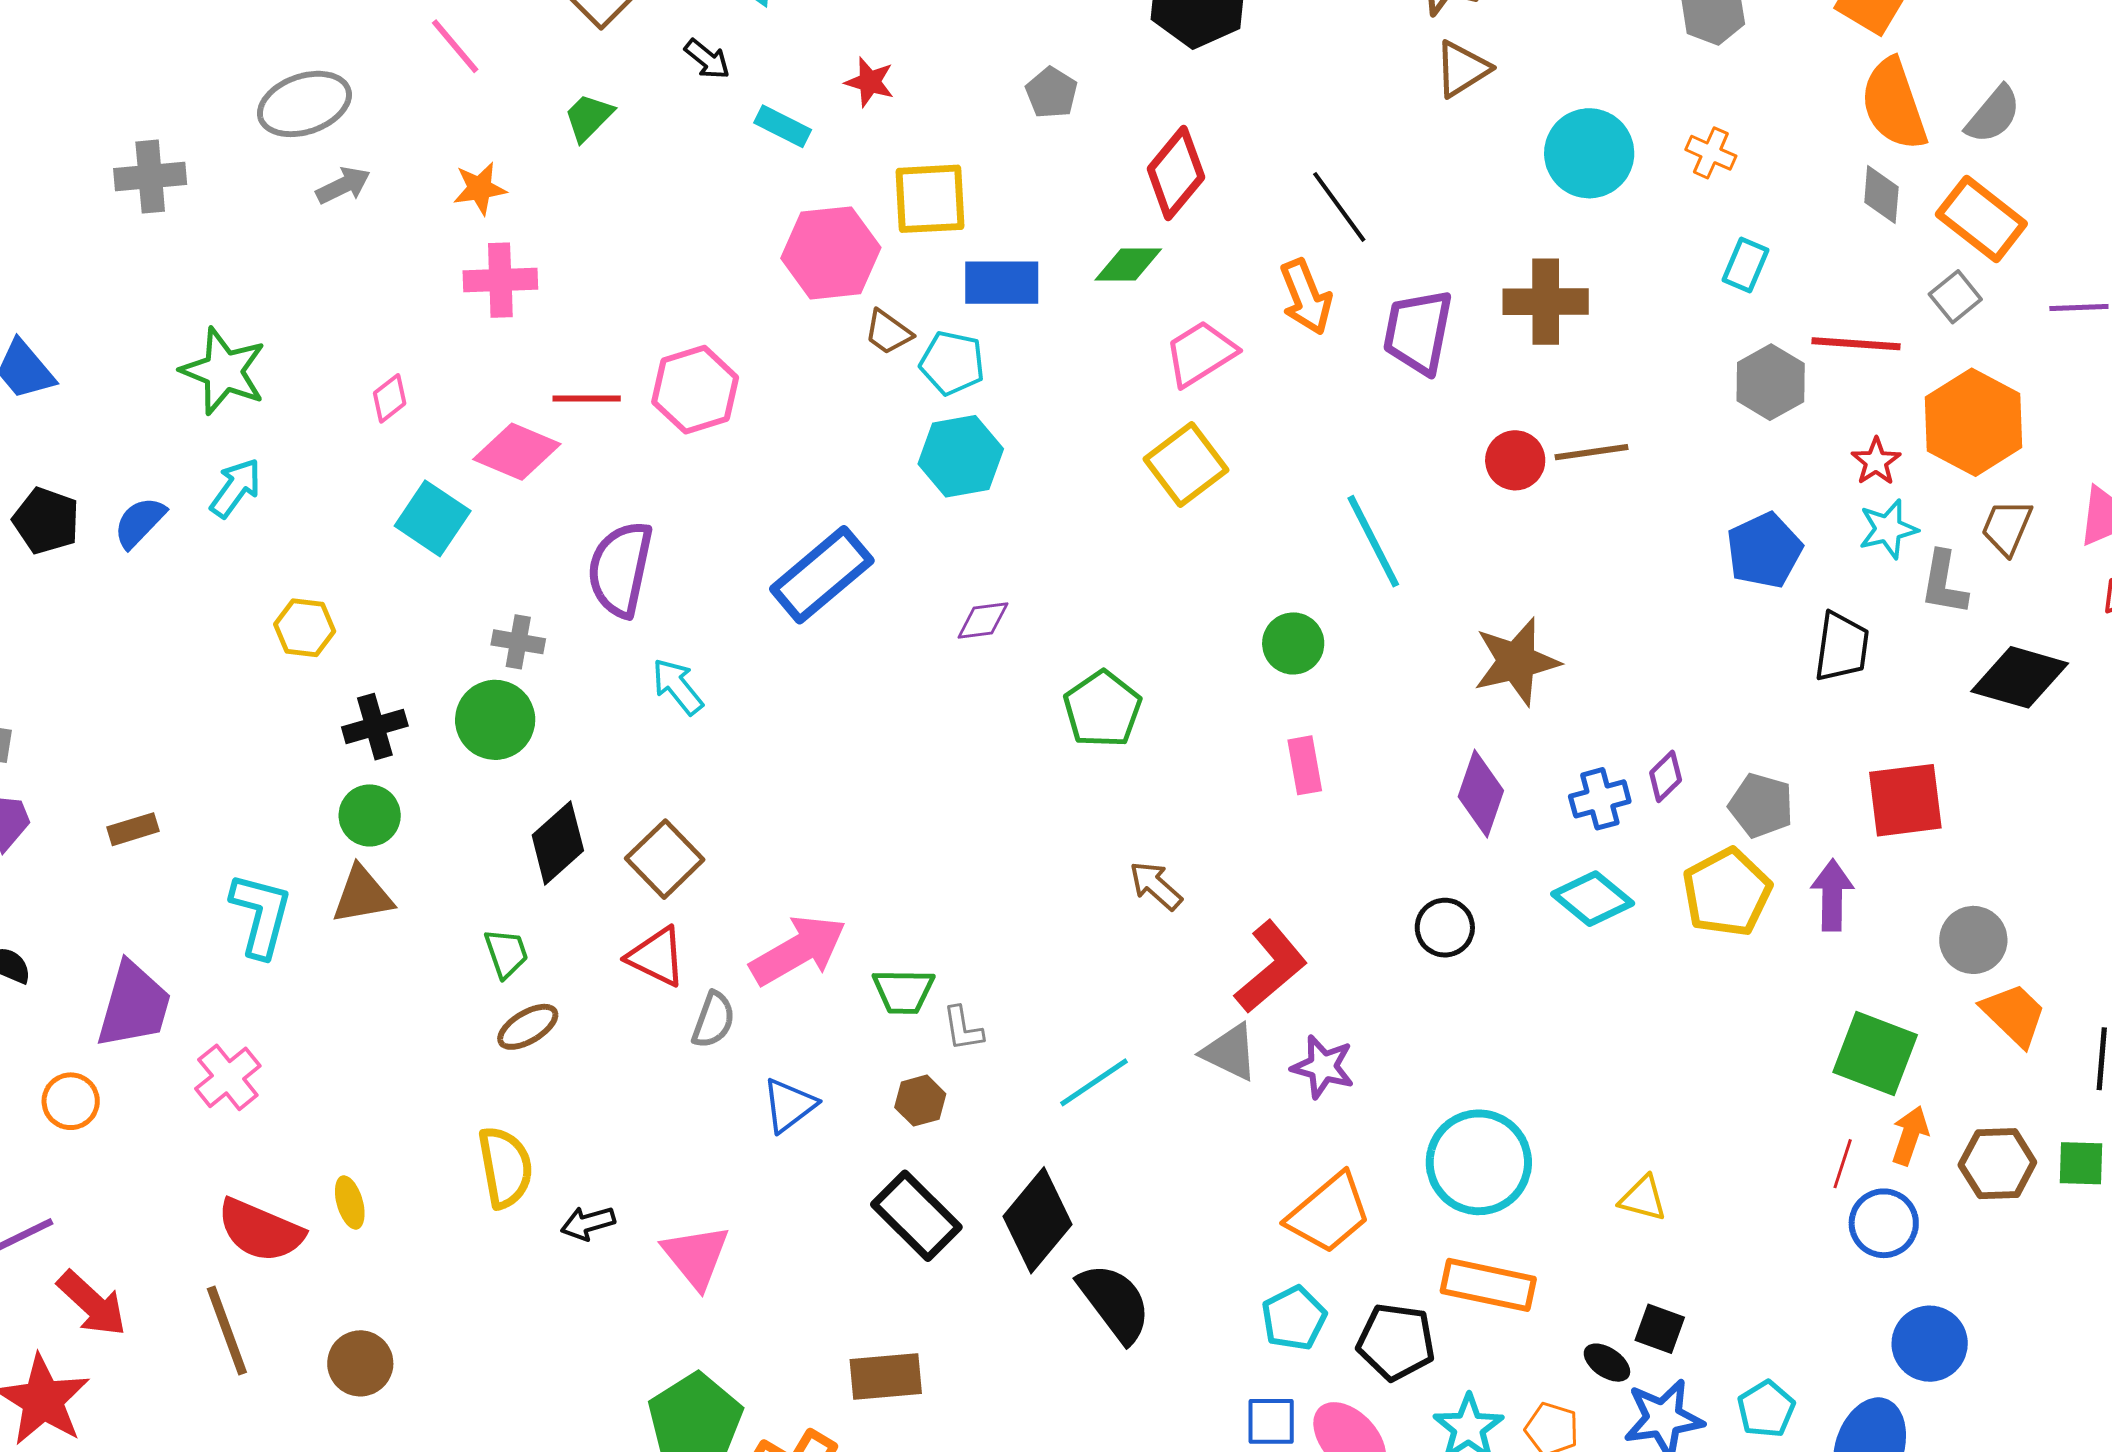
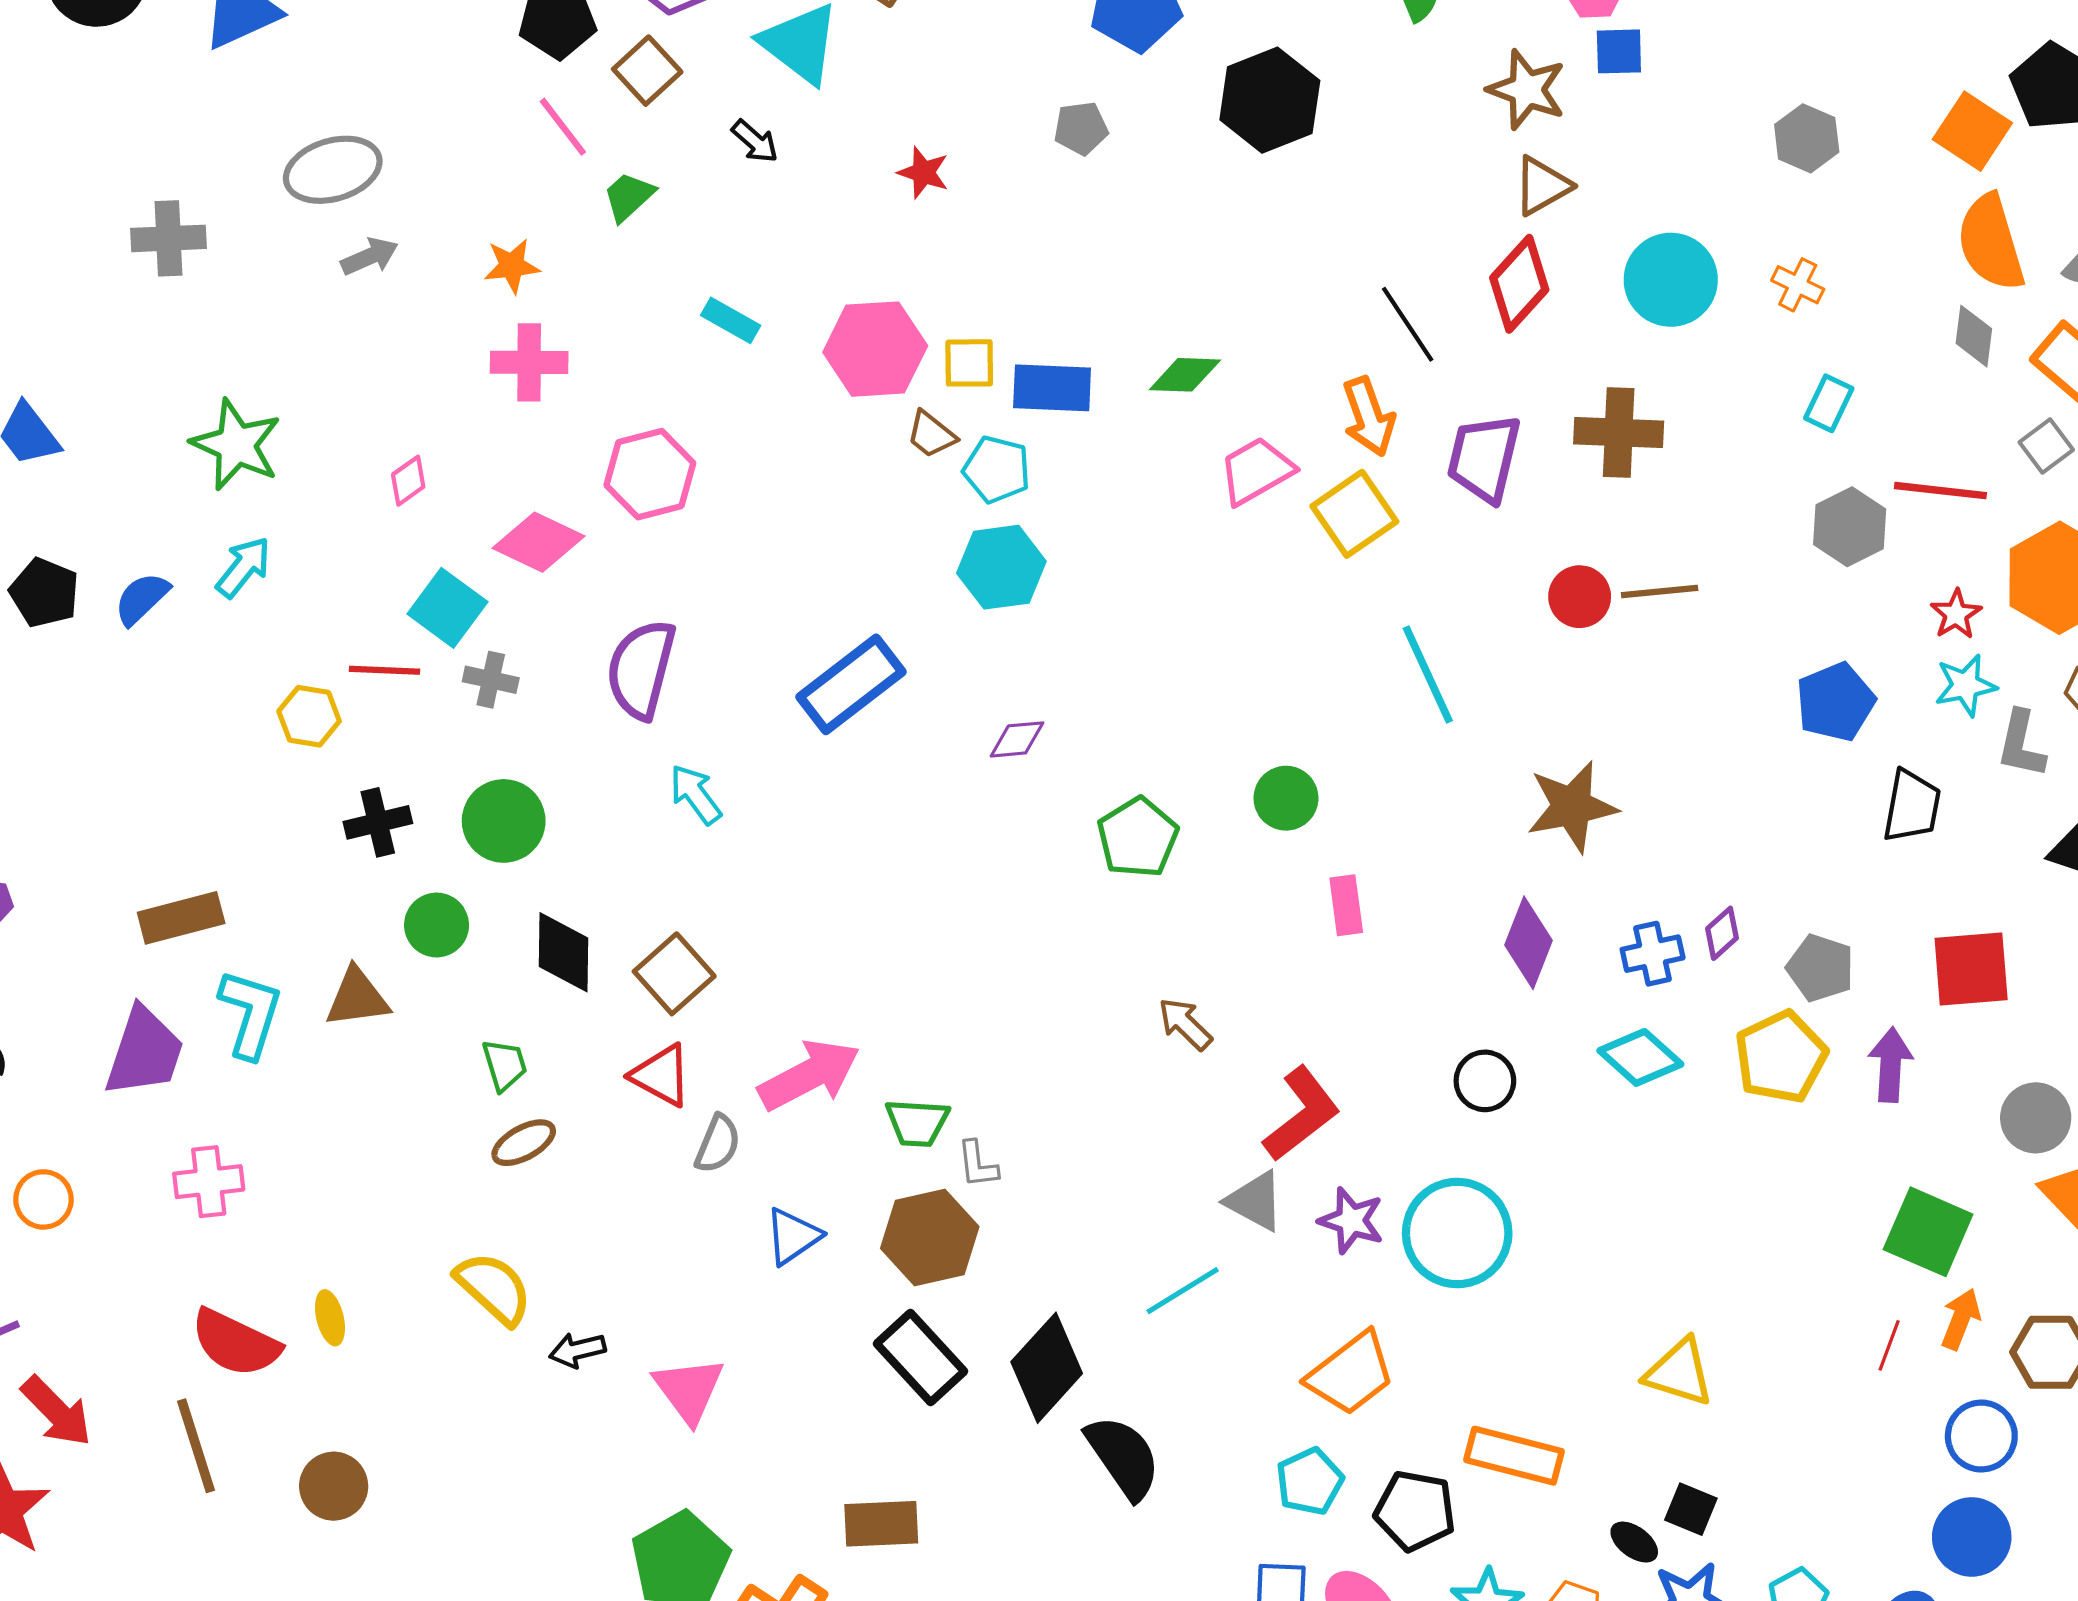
pink line: (455, 46) -> (563, 127), moved
gray pentagon: (1052, 93) -> (1081, 128), moved, turned 30
cyan rectangle: (783, 126) -> (731, 320), moved
red diamond: (1176, 173) -> (1519, 284), moved
yellow square: (930, 199) -> (969, 363), moved, size x0.7
pink hexagon: (695, 390) -> (650, 474), moved
red line: (587, 399) -> (384, 670), moved
yellow square: (1186, 465) -> (1354, 514), moved
gray cross: (518, 642) -> (491, 680), moved
green circle: (1293, 643) -> (1286, 798), moved
green circle: (370, 815) -> (437, 925), moved
brown rectangle: (133, 829) -> (181, 918), moved, size x1.6
black diamond: (558, 843) -> (563, 952), turned -50
purple trapezoid: (134, 1005) -> (144, 1052), moved
pink cross: (228, 1077) -> (209, 1182), turned 30
cyan line: (1094, 1082) -> (1183, 1291), moved
brown hexagon: (920, 1101) -> (930, 1237), size x1.8
cyan circle: (1479, 1162) -> (1457, 1233), moved
yellow semicircle: (505, 1167) -> (494, 1288), turned -40
yellow triangle: (1643, 1198) -> (1679, 1372), size x1.4
blue circle: (1884, 1223) -> (1981, 1436), moved

